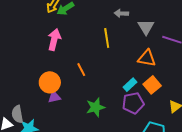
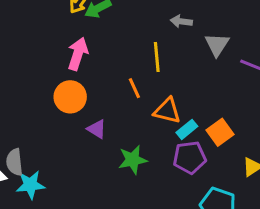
orange triangle: (147, 58) -> (167, 111), moved
orange line: (81, 70) -> (134, 88), moved
orange circle: (50, 82) -> (70, 97), moved
purple triangle: (54, 97) -> (97, 129), moved, turned 40

